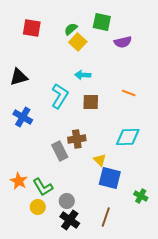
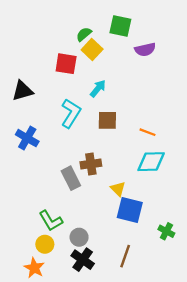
red square: (32, 28) -> (66, 64), moved
cyan arrow: (83, 75) -> (98, 88), turned 126
orange line: (129, 93) -> (148, 132), moved
orange star: (19, 181) -> (34, 268), moved

